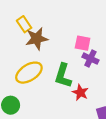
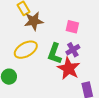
purple cross: (90, 59) -> (73, 50), moved, turned 32
red star: (80, 92) -> (69, 68), size x1.6

